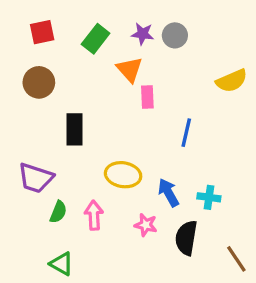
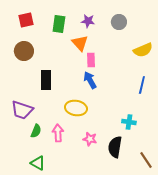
gray circle: (175, 35) -> (119, 22), moved
green rectangle: (96, 39) -> (59, 24), turned -30
blue line: (186, 133) -> (142, 85), moved
blue arrow: (168, 193) -> (90, 80), moved

